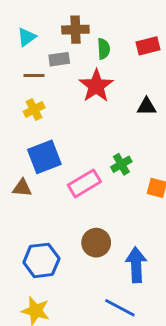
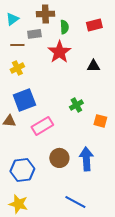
pink rectangle: (84, 183) -> (42, 126), moved
blue arrow: (136, 265) -> (86, 159), moved

